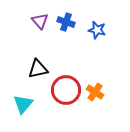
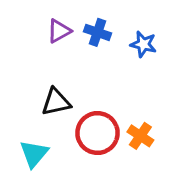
purple triangle: (40, 21) -> (59, 31), turned 42

